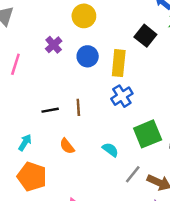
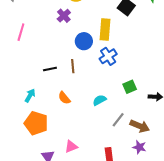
purple cross: (54, 45) -> (64, 16), moved
blue circle: (88, 56) -> (84, 41), moved
green square: (148, 134) -> (130, 87), size x0.6
cyan semicircle: (110, 150) -> (100, 100), turned -64

